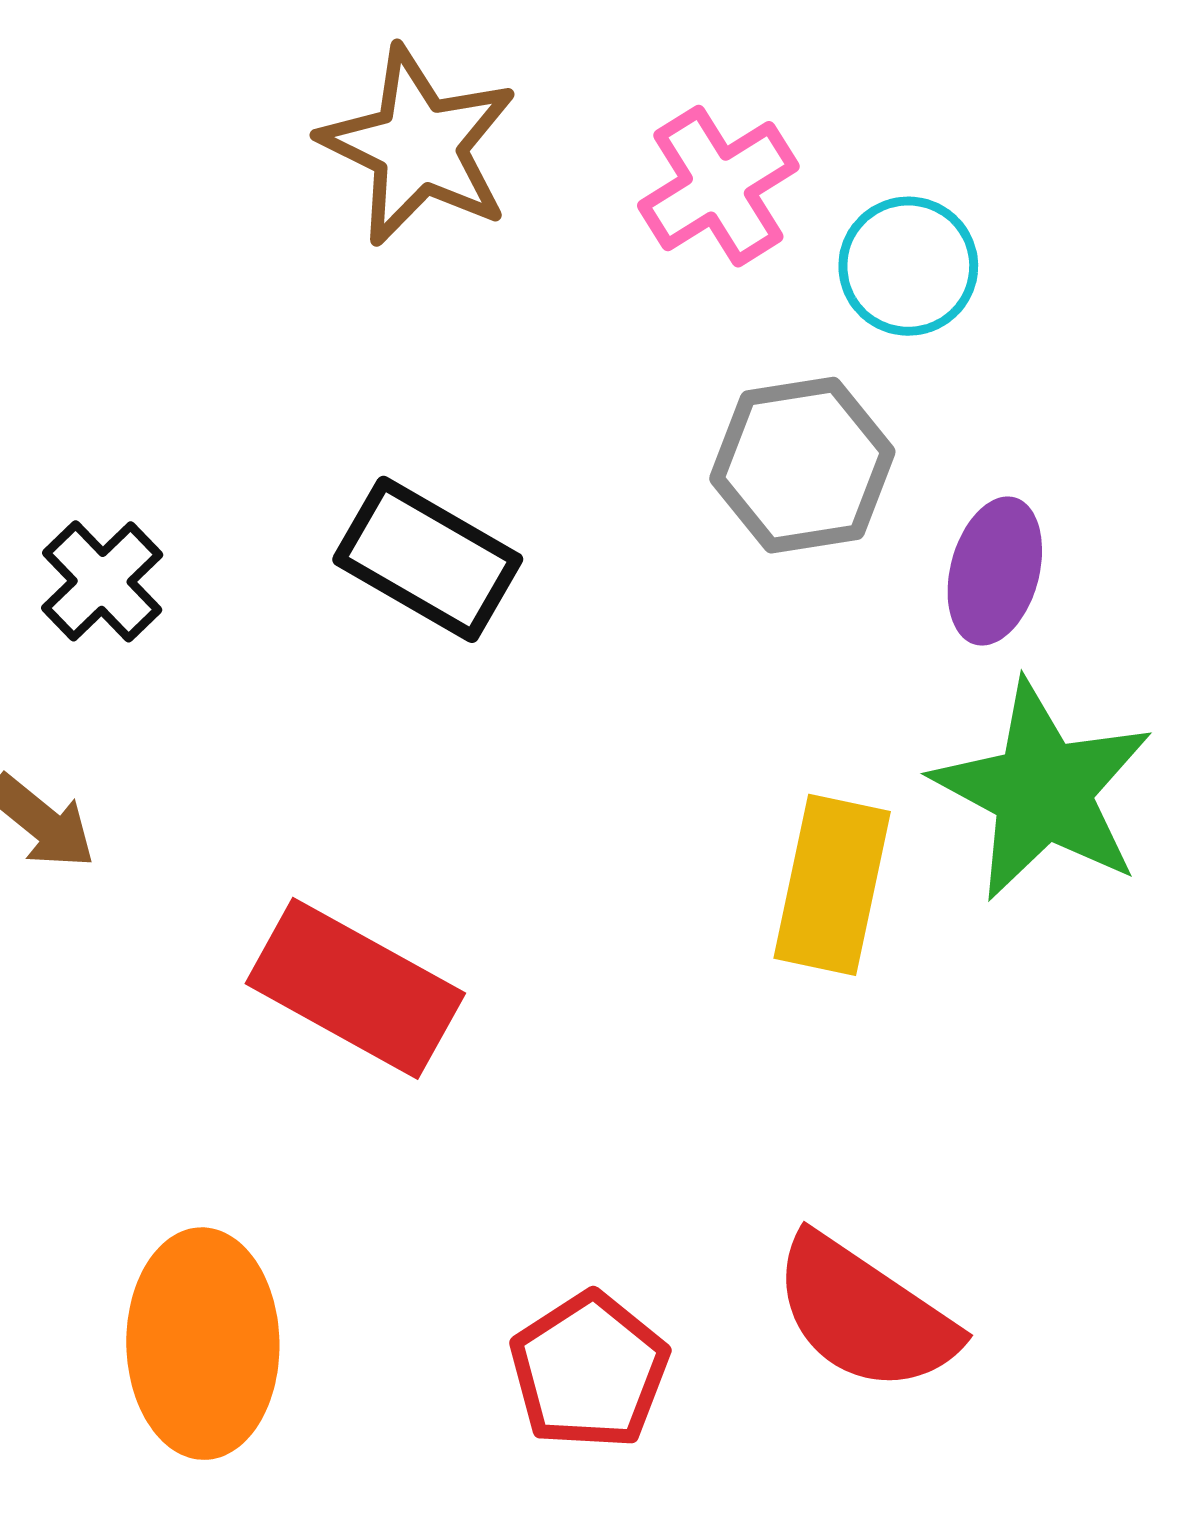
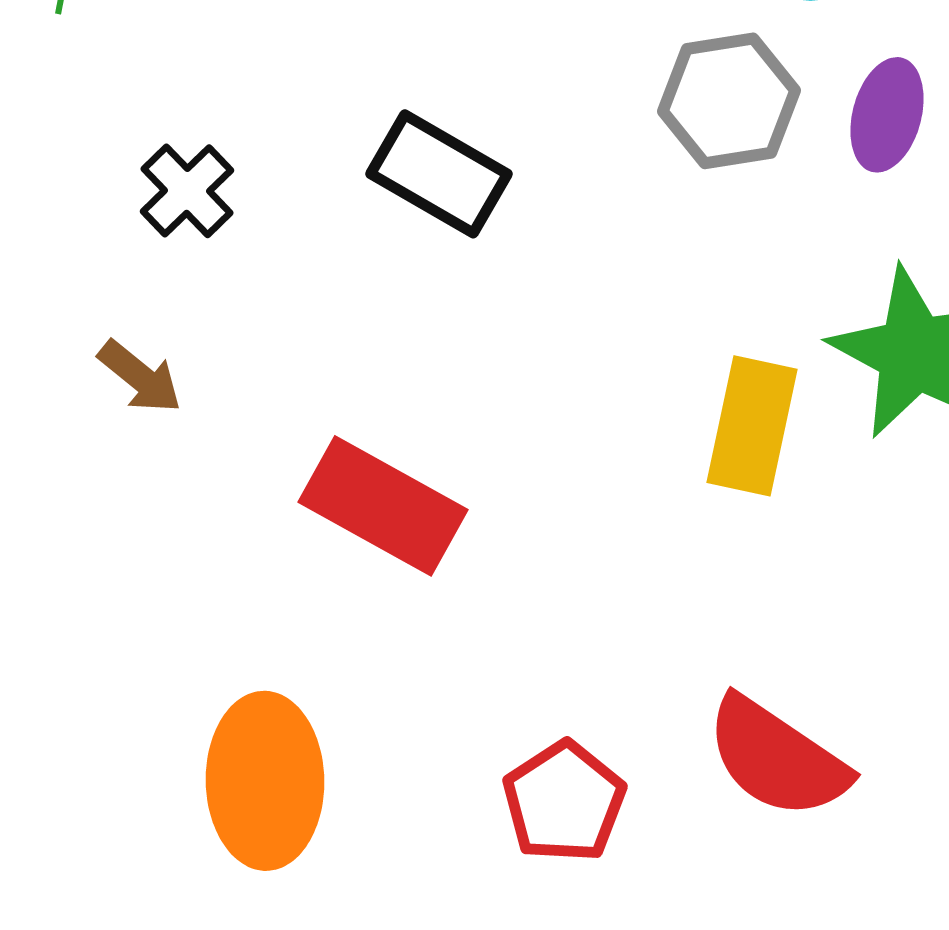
purple ellipse: (995, 571) -> (887, 115), moved

